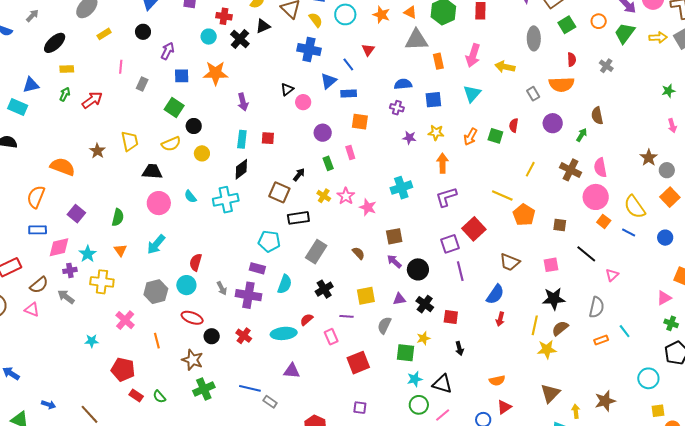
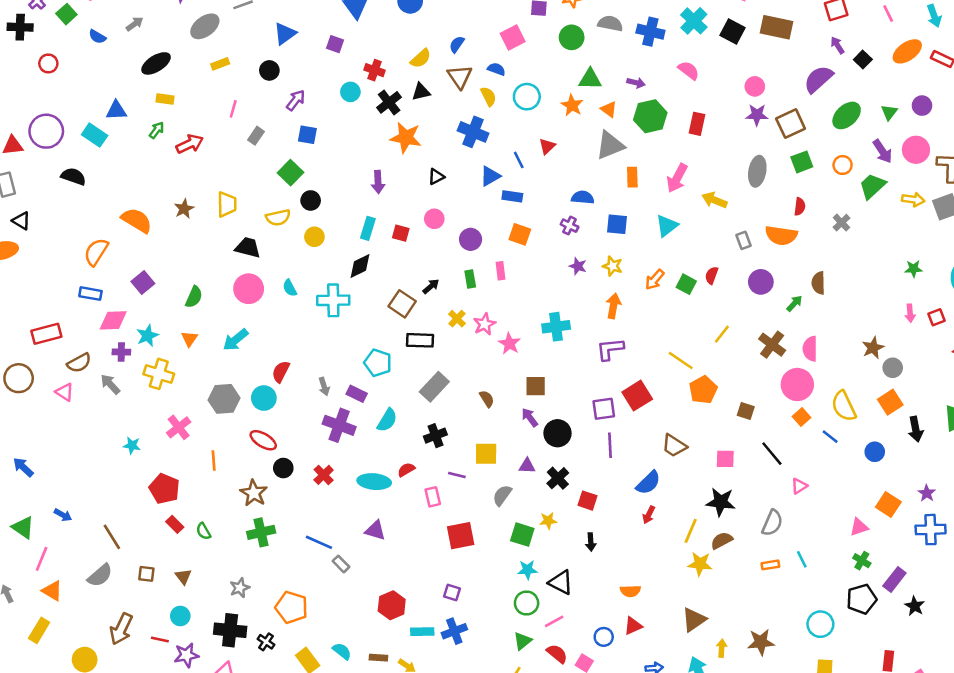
gray triangle: (417, 40) -> (610, 145), turned -30
orange star: (216, 73) -> (406, 138), moved
pink circle: (303, 102) -> (434, 219), moved
gray arrow: (222, 288) -> (324, 386), moved

